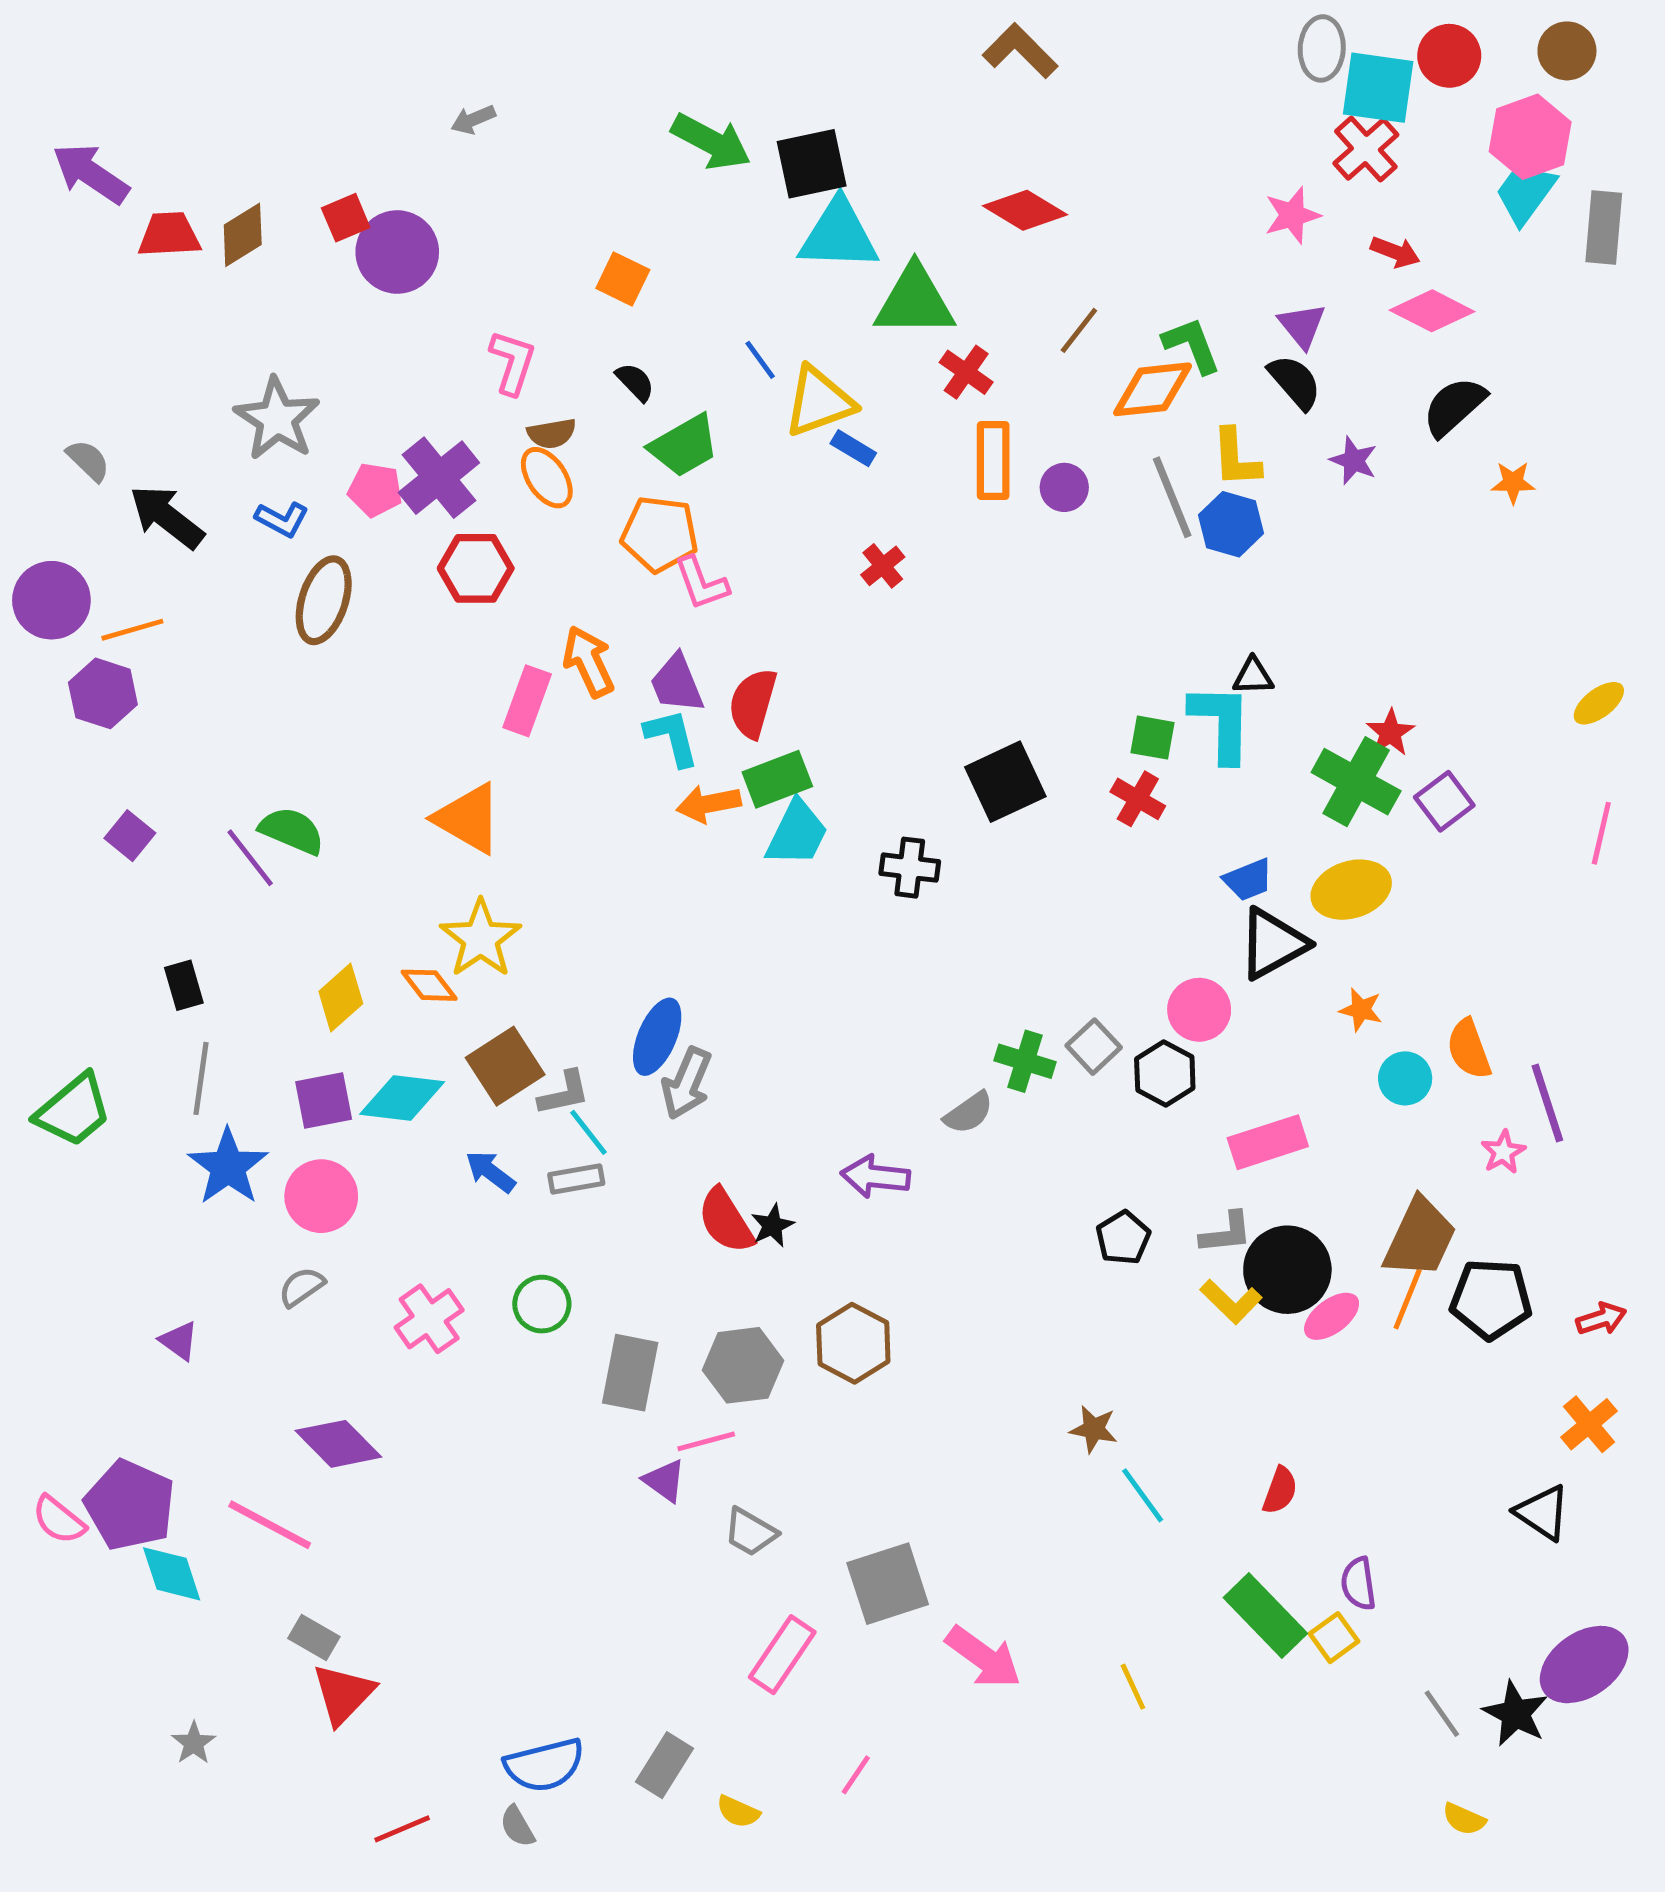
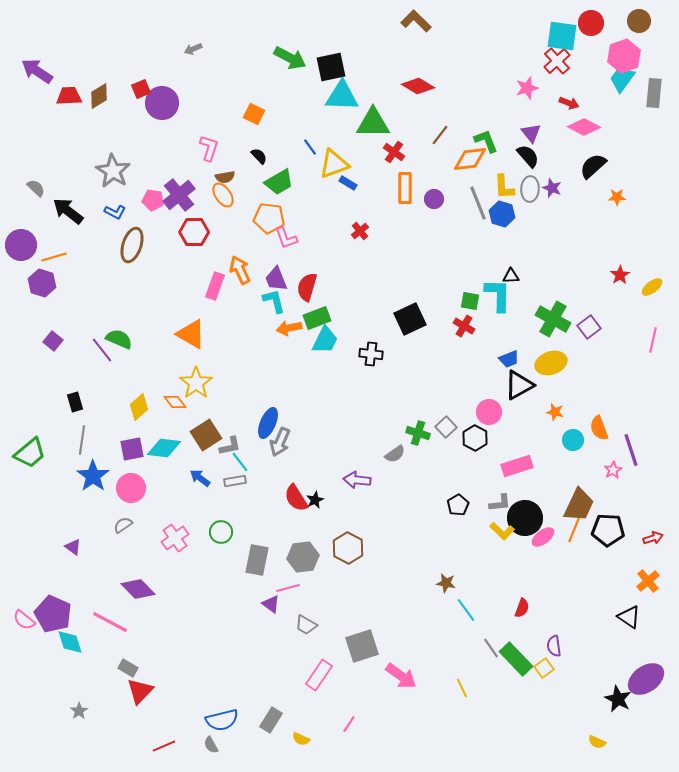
gray ellipse: (1322, 48) -> (530, 189), moved
red star: (1390, 733) -> (620, 275), moved
gray line: (1442, 1714) -> (491, 648), moved

